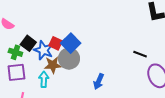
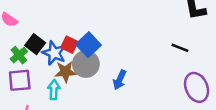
green cross: (15, 52) -> (19, 55), turned 32
black line: (140, 54) -> (180, 48), moved
blue arrow: (99, 81) -> (120, 80), moved

